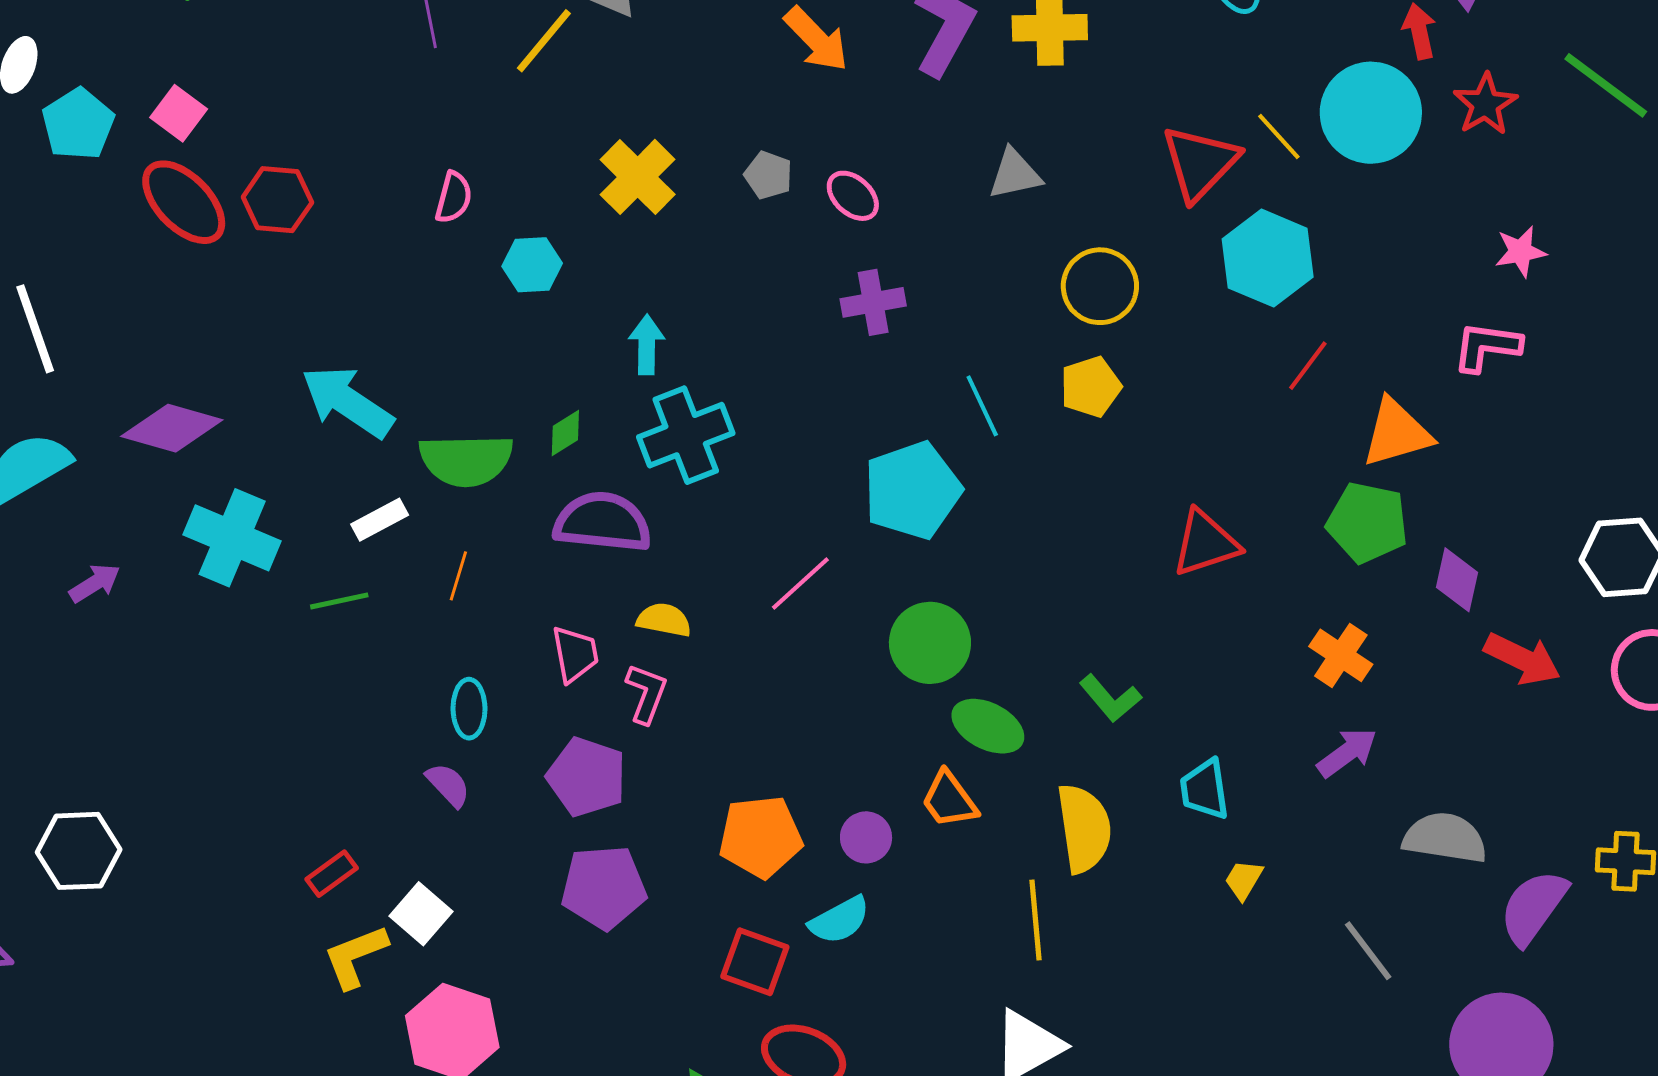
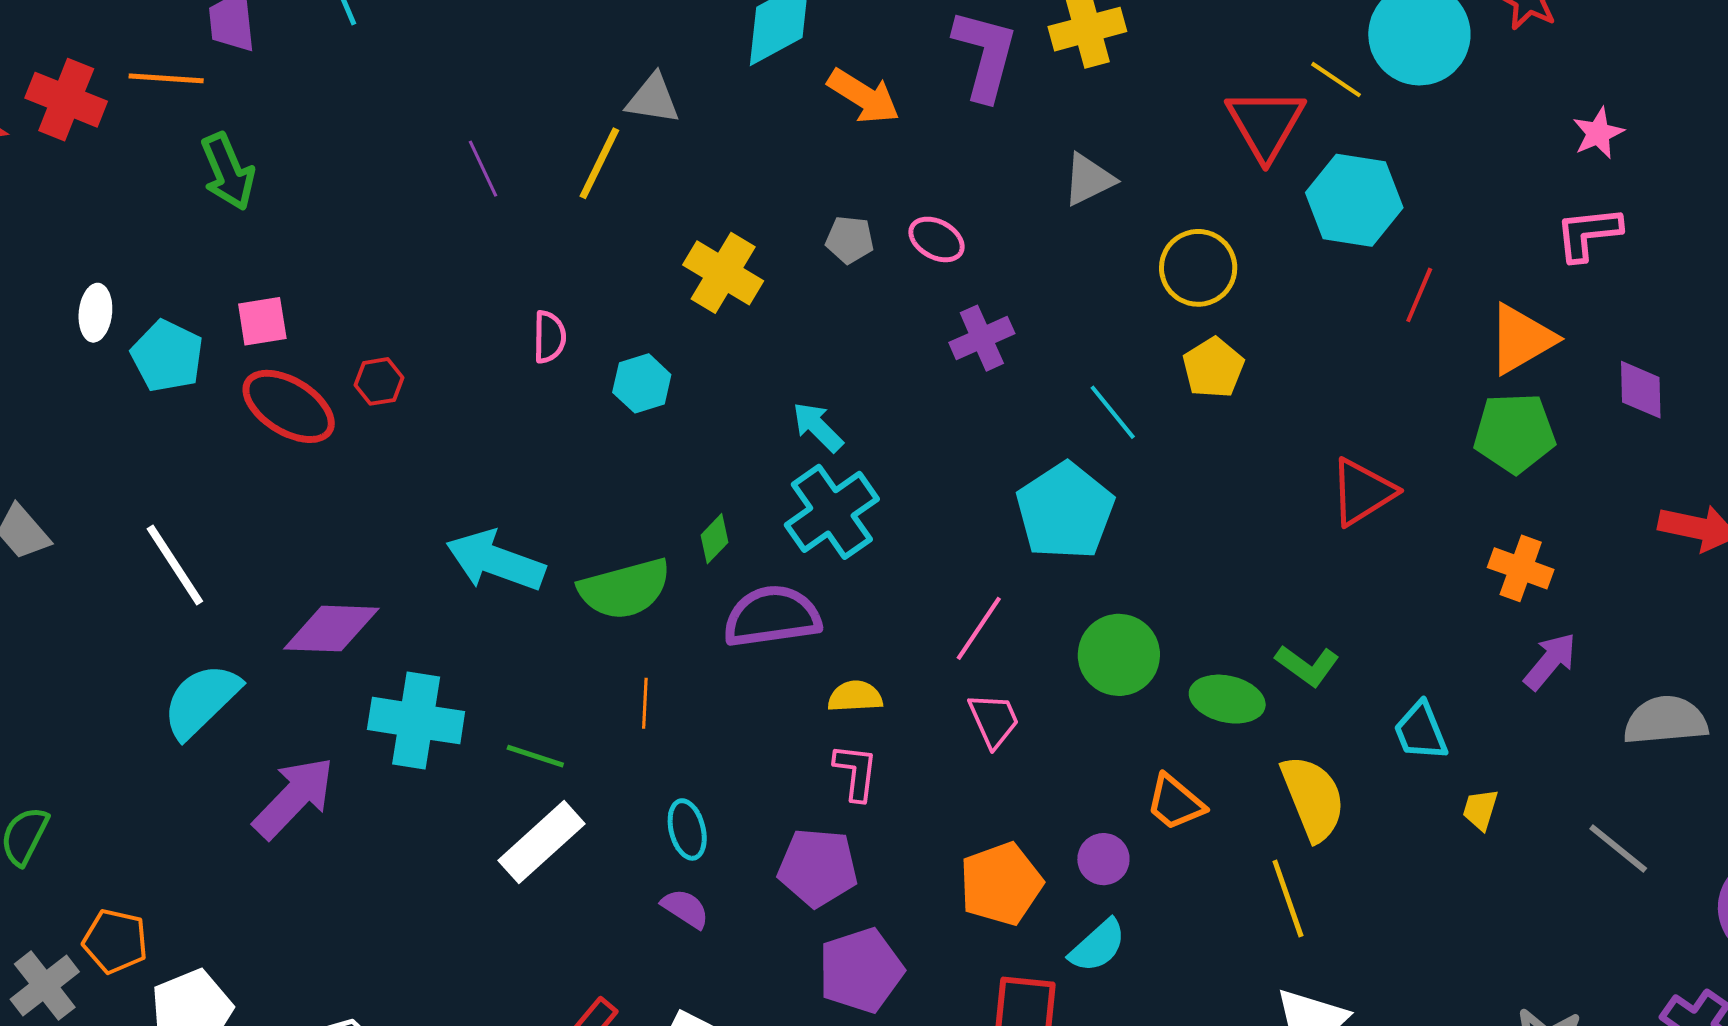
pink square: (179, 113) -> (262, 321), turned -32
red hexagon: (277, 200) -> (379, 381), size x0.7
cyan arrow: (647, 345) -> (818, 427), moved, turned -32
white rectangle: (380, 520) -> (541, 842), moved, size x1.6
purple diamond: (1457, 580) -> (1641, 390), moved
purple arrow: (95, 583) -> (294, 798), size x1.8
green line: (339, 601) -> (535, 756), turned 44
pink trapezoid: (575, 654) -> (994, 720), moved
green ellipse: (988, 726) -> (1227, 699), moved

